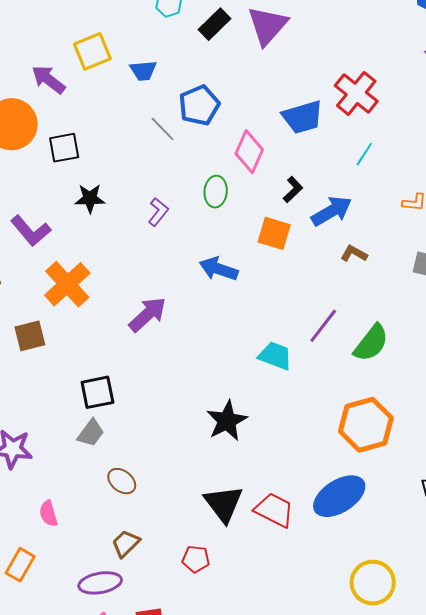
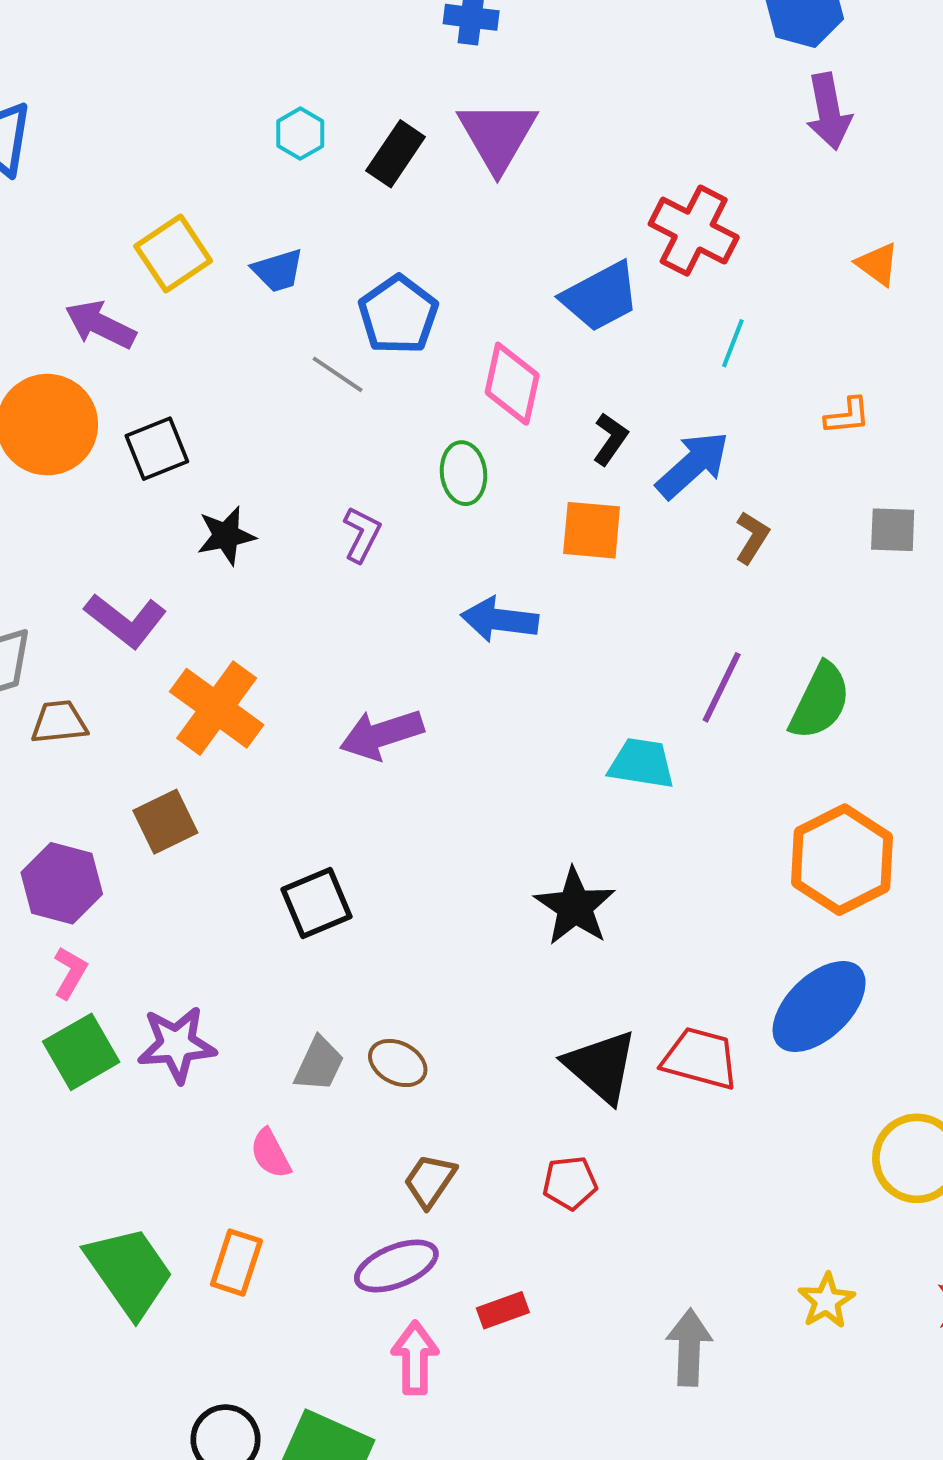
brown L-shape: (354, 254) -> (752, 537), turned 104
purple arrow: (148, 314) -> (382, 735), turned -144
gray trapezoid: (91, 433) -> (319, 1064), moved

